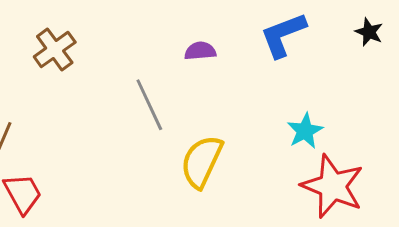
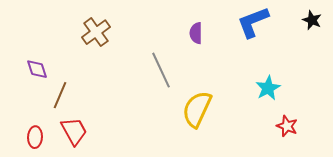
purple semicircle: (200, 51) -> (196, 33), turned -85
red star: (333, 186) -> (287, 126), size x0.5

